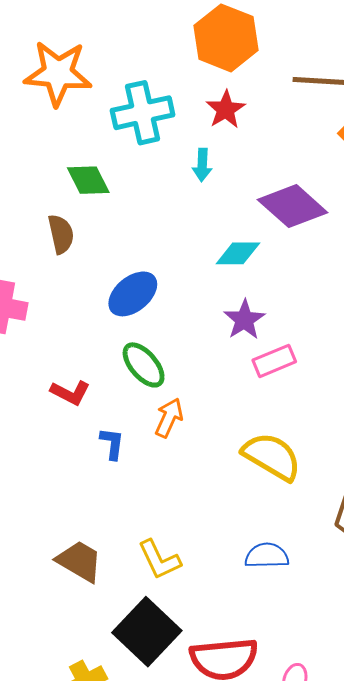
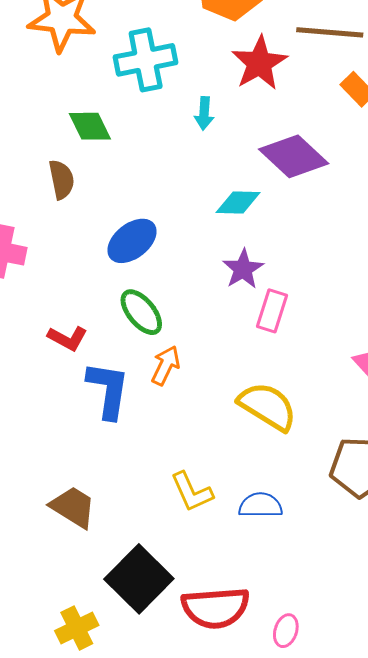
red star: (226, 109) -> (259, 63), moved, size x1.4
pink rectangle: (274, 361) -> (272, 311), turned -51
blue L-shape: (112, 444) -> (108, 390), size x1.8
yellow L-shape: (159, 560) -> (192, 492), moved

